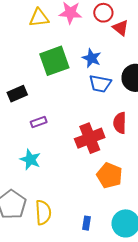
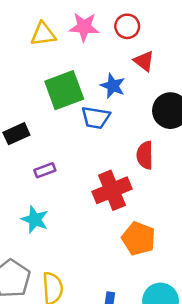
red triangle: (121, 28) -> (144, 61), moved
blue trapezoid: (100, 84) -> (96, 118), moved
red semicircle: (120, 123) -> (145, 155), moved

